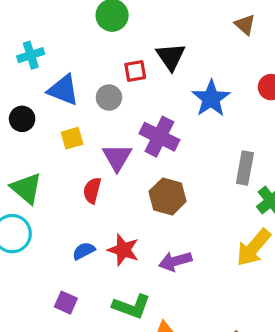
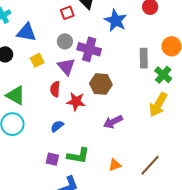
gray circle: (109, 98) -> (65, 41), moved
red star: (123, 250) -> (76, 101), moved
green L-shape: (132, 306) -> (78, 156), moved

